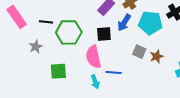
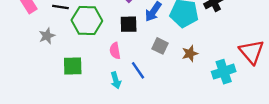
gray square: (139, 52) -> (160, 46), moved
pink semicircle: (93, 57) -> (115, 51), size x0.6
blue line: (114, 72) -> (138, 70), turned 49

